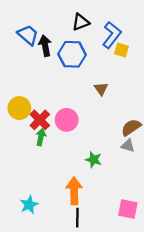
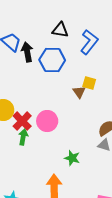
black triangle: (81, 22) -> (60, 30), turned 30
yellow square: (121, 50) -> (89, 83), moved

